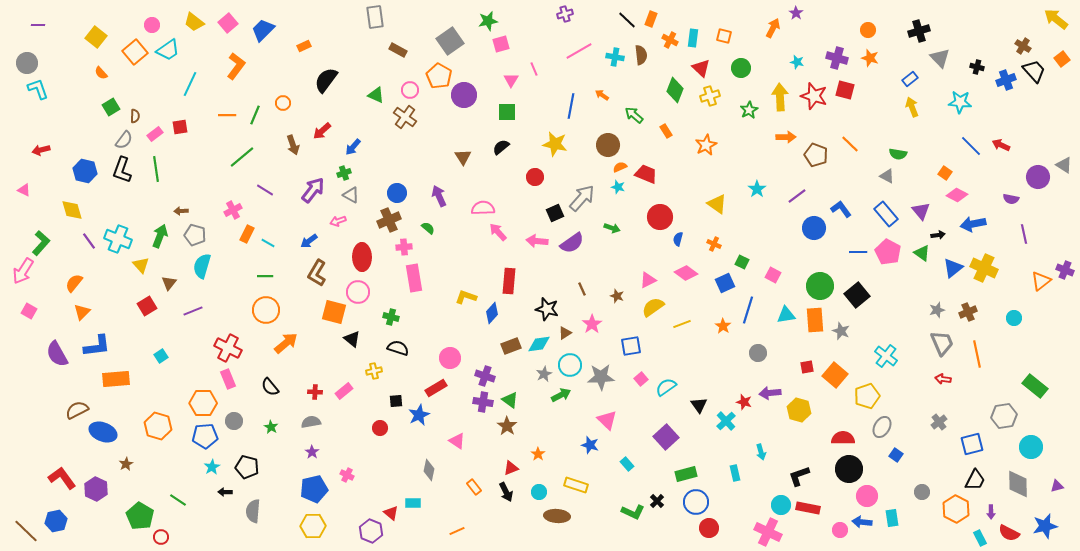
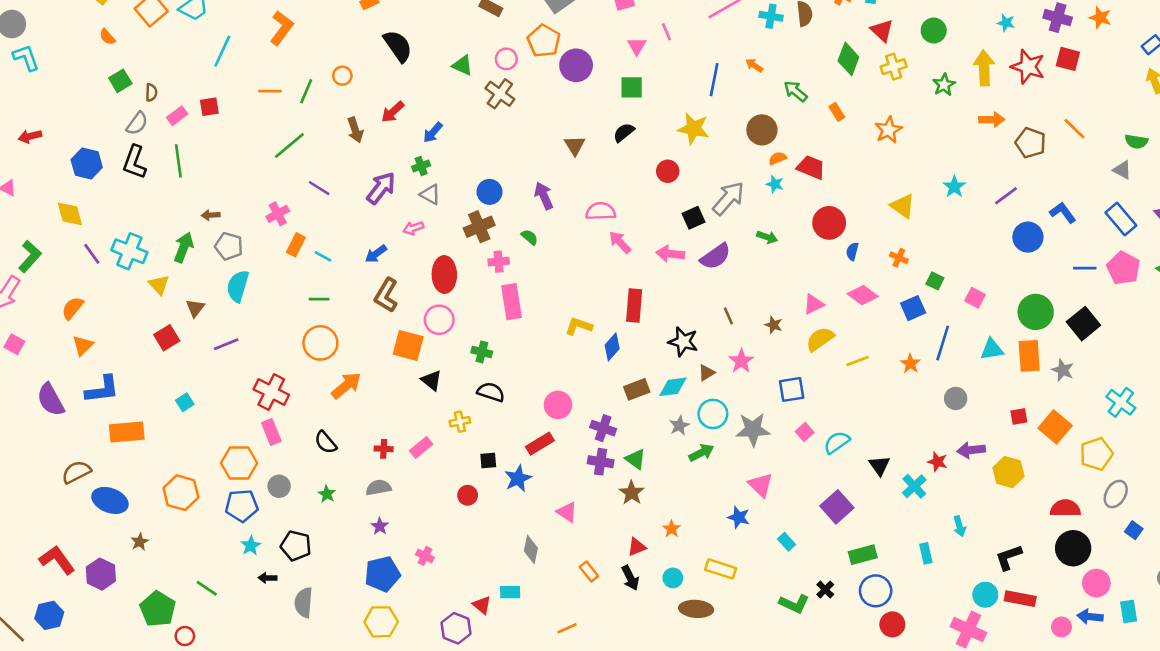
black semicircle: (326, 80) -> (398, 46), turned 108

